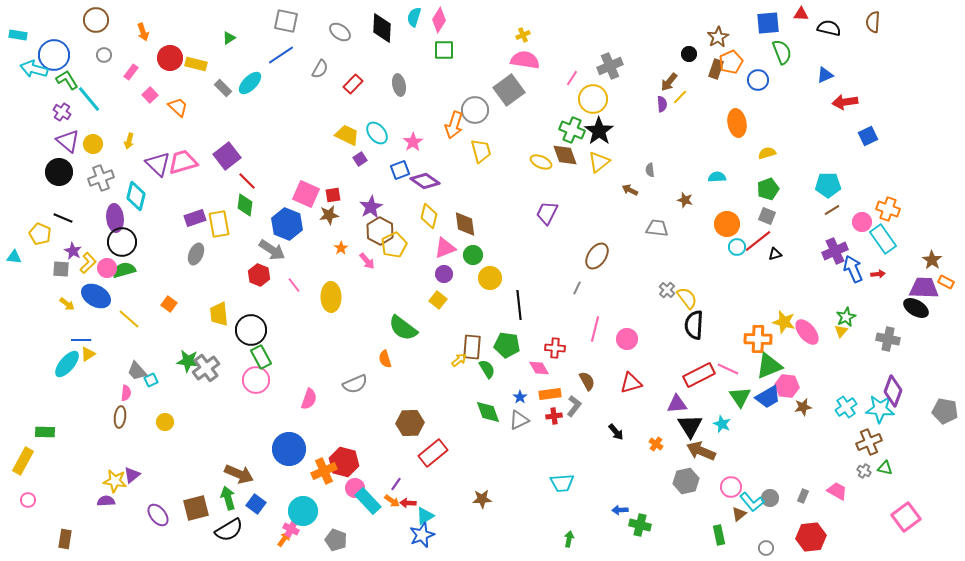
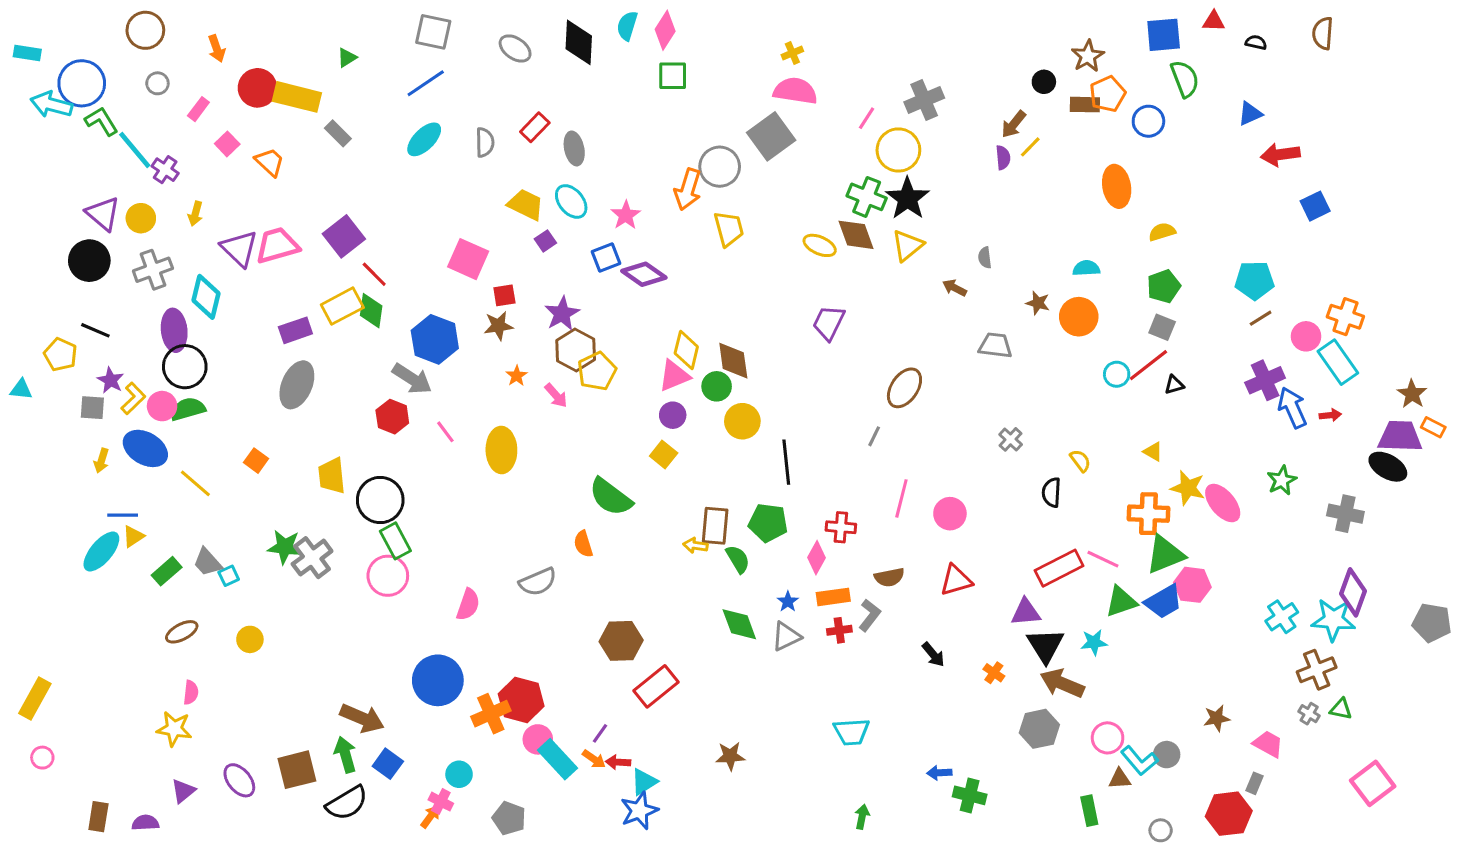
black semicircle: (829, 28) -> (1256, 42), size x0.6
yellow rectangle: (196, 64) -> (297, 97), size x1.4
gray semicircle: (320, 69) -> (485, 142), moved, turned -30
brown rectangle: (716, 69) -> (1085, 105), turned 72
cyan ellipse: (250, 83) -> (424, 139), moved
gray ellipse: (399, 85) -> (574, 148), moved
purple cross: (62, 112) -> (165, 170), moved
pink square: (306, 194) -> (468, 259), moved
yellow diamond: (429, 216) -> (686, 350), moved
yellow rectangle: (219, 224) -> (342, 306), moved, turned 72
brown diamond: (465, 224) -> (733, 361), moved
orange circle: (727, 224) -> (1079, 317), moved
gray ellipse: (196, 254) -> (297, 385), size x1.4
yellow semicircle: (687, 298) -> (1080, 461), moved, size x0.7
yellow arrow: (67, 304) -> (101, 461), turned 70
black semicircle: (694, 325) -> (1051, 492), size x0.7
yellow triangle: (841, 331) -> (1153, 452), moved, turned -40
yellow arrow: (459, 360) -> (695, 545), turned -133
pink diamond: (539, 368) -> (817, 558), turned 60
brown semicircle: (587, 381) -> (889, 577), turned 108
pink semicircle: (126, 393) -> (191, 692), moved
green triangle: (740, 397) -> (1121, 602), turned 45
brown star: (803, 407) -> (1217, 718), moved
brown ellipse: (120, 417) -> (182, 632), turned 55
cyan star: (722, 424) -> (1094, 642), turned -30
green rectangle: (45, 432) -> (167, 571), moved, turned -42
purple triangle: (132, 475) -> (183, 791), moved
gray rectangle: (803, 496) -> (1255, 783), moved
purple semicircle: (106, 501) -> (145, 823), moved
cyan circle: (303, 511) -> (459, 774), size x0.6
brown triangle: (739, 514) -> (1120, 779), turned 35

